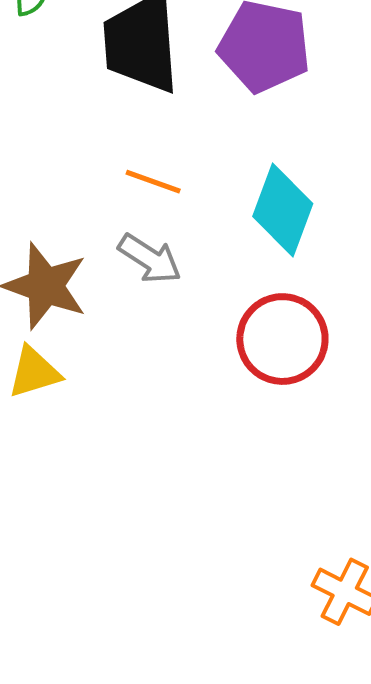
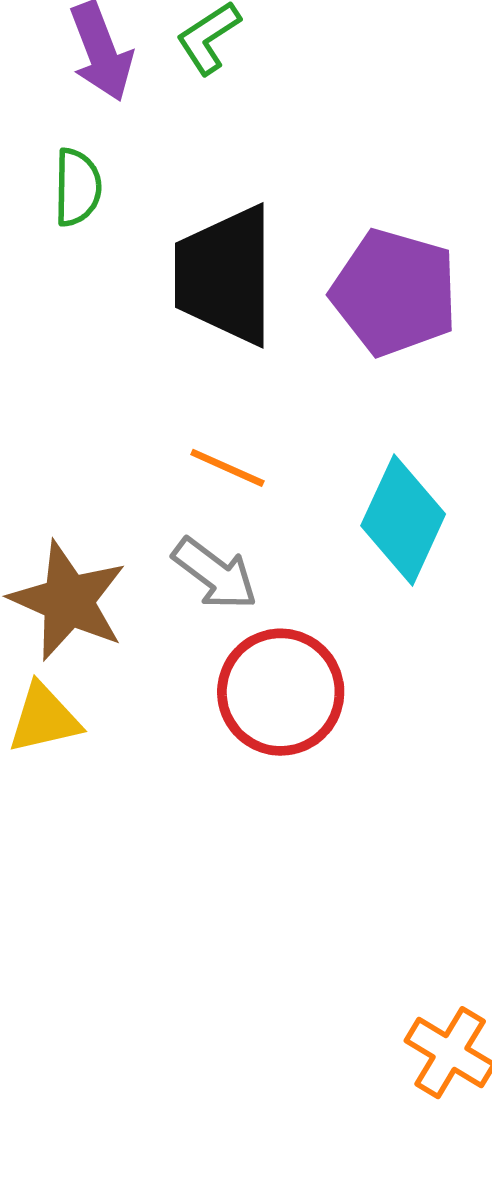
red circle: (282, 339) -> (281, 692), moved

